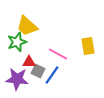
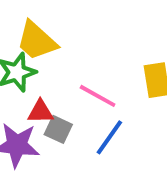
blue line: (52, 75) -> (109, 137), moved

